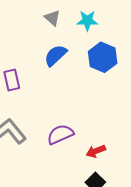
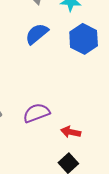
red arrow: (96, 151) -> (71, 132), turned 30

